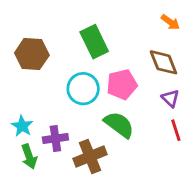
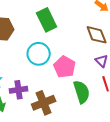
pink pentagon: (122, 84) -> (65, 67), moved, turned -30
green semicircle: (119, 125) -> (82, 92), moved, turned 35

